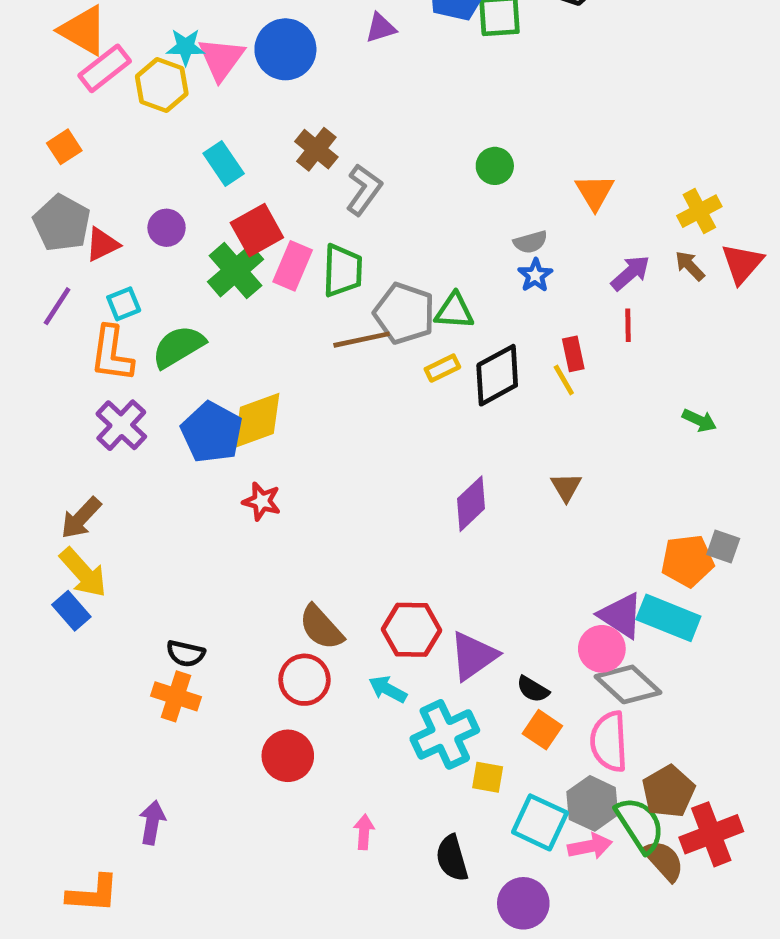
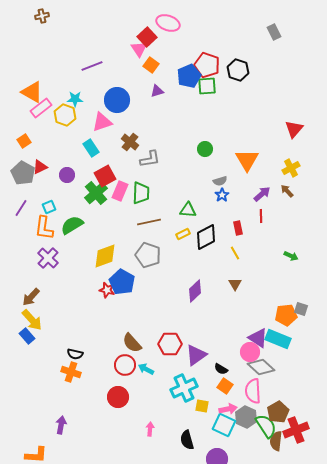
pink triangle: (221, 59) -> (102, 122), moved, turned 35
gray L-shape: (364, 190) -> (150, 159), turned 45
orange triangle: (595, 192) -> (247, 160), size x1.4
red triangle: (102, 244) -> (40, 167), moved
red triangle: (742, 263) -> (294, 129), moved
gray pentagon: (404, 313) -> (148, 255), moved
yellow line: (564, 380) -> (235, 253), moved
blue pentagon: (212, 432) -> (122, 282), moved
cyan arrow: (388, 689) -> (146, 369), moved
pink arrow: (590, 846) -> (228, 409), moved
brown semicircle: (664, 861) -> (276, 441), turned -132

